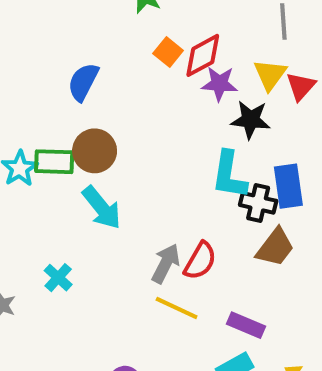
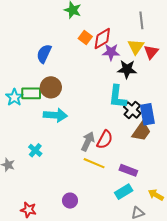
blue rectangle: (288, 186) -> (147, 114), moved
black cross: (258, 203) -> (132, 110), turned 30
cyan arrow: (102, 208) -> (55, 115), turned -45

